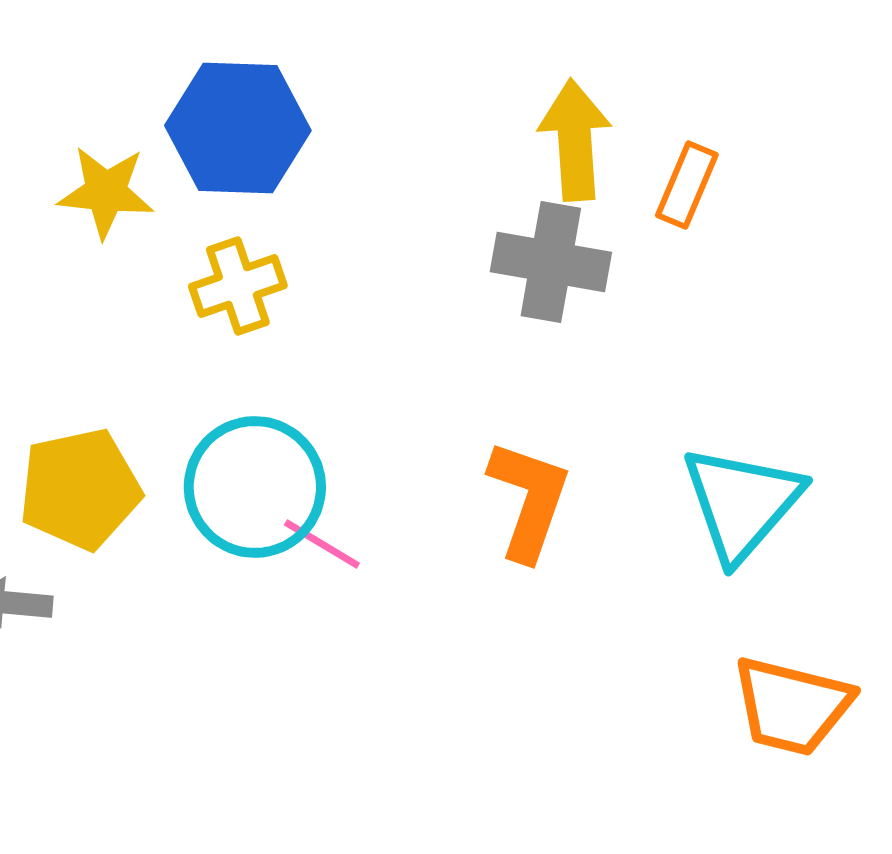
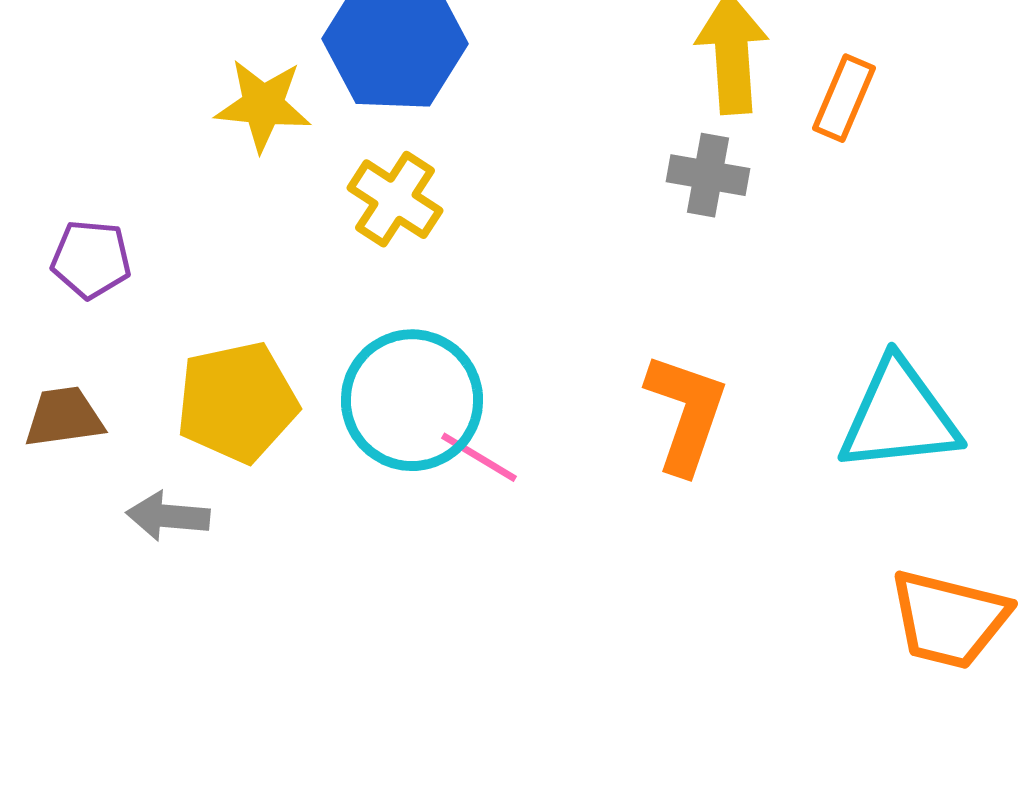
gray cross: (551, 262) -> (708, 175), size x0.7
yellow cross: (238, 286) -> (395, 199), turned -38
cyan triangle: (742, 503) -> (899, 416), turned 43

